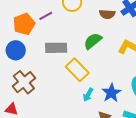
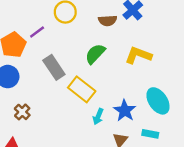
gray rectangle: (56, 48) -> (54, 67), turned 65
brown cross: (24, 82) -> (22, 112), size x0.6

